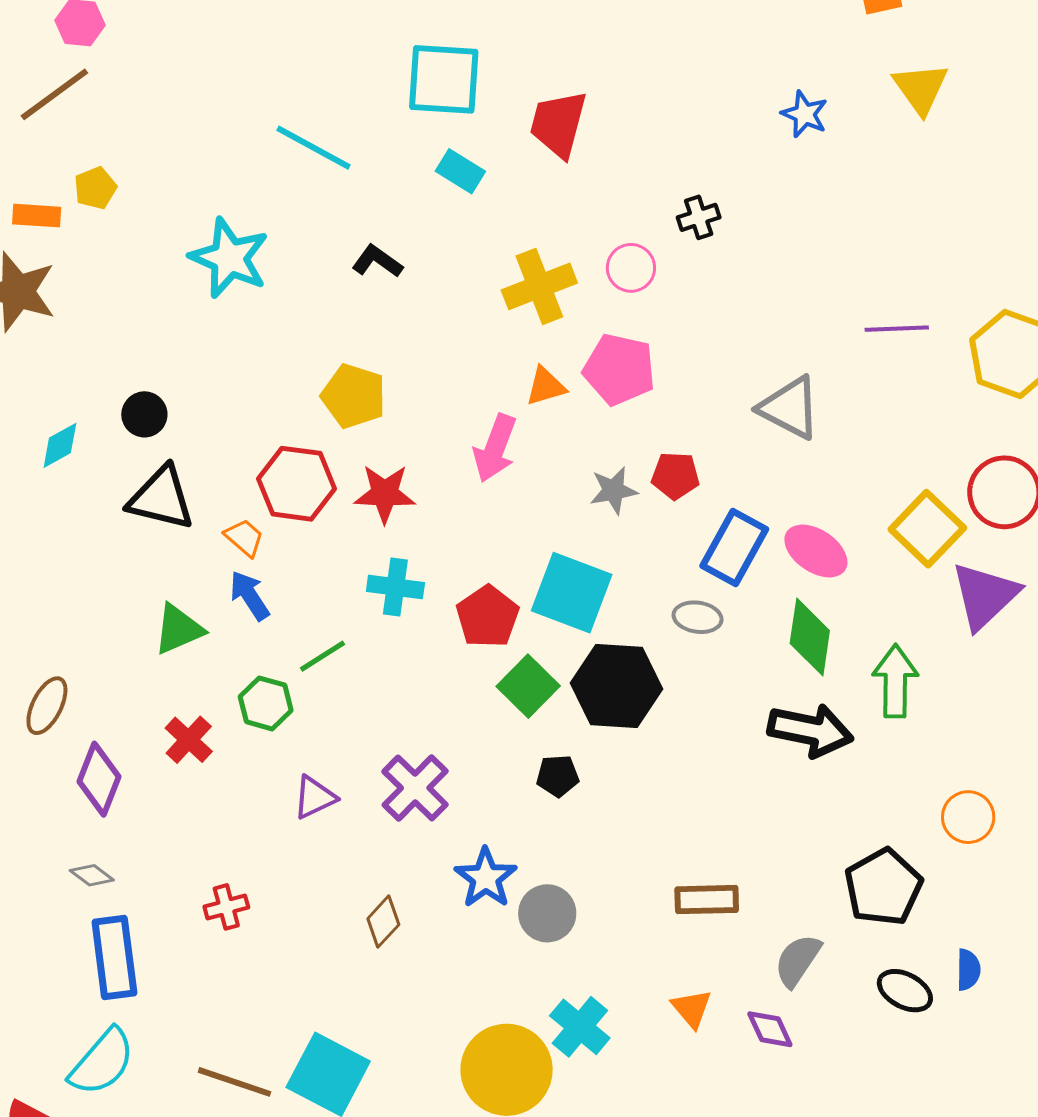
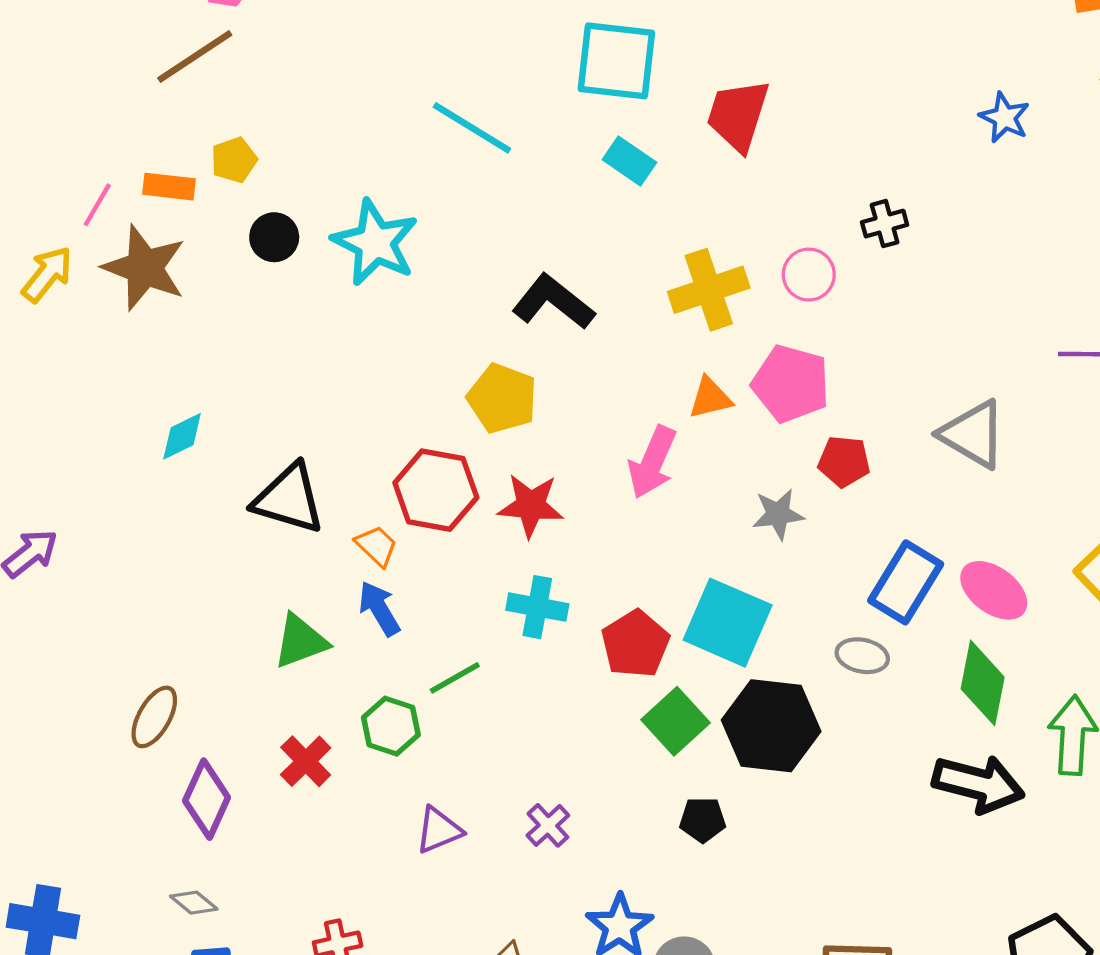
black L-shape: (377, 261) -> (553, 302), moved, size x1.5
black circle: (144, 414) -> (274, 237), moved
red pentagon: (675, 476) -> (844, 461), moved
purple cross: (415, 788) -> (548, 825), size x0.6

